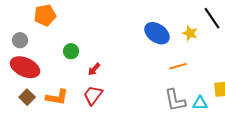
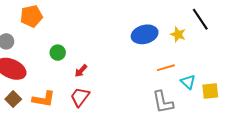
blue ellipse: (157, 33) -> (145, 34), turned -50
cyan triangle: (200, 103) -> (188, 82), moved, turned 42

